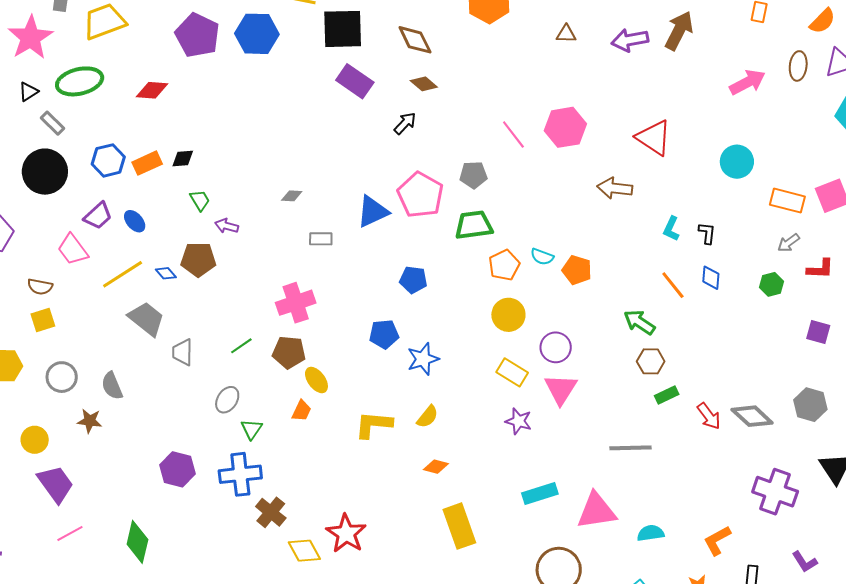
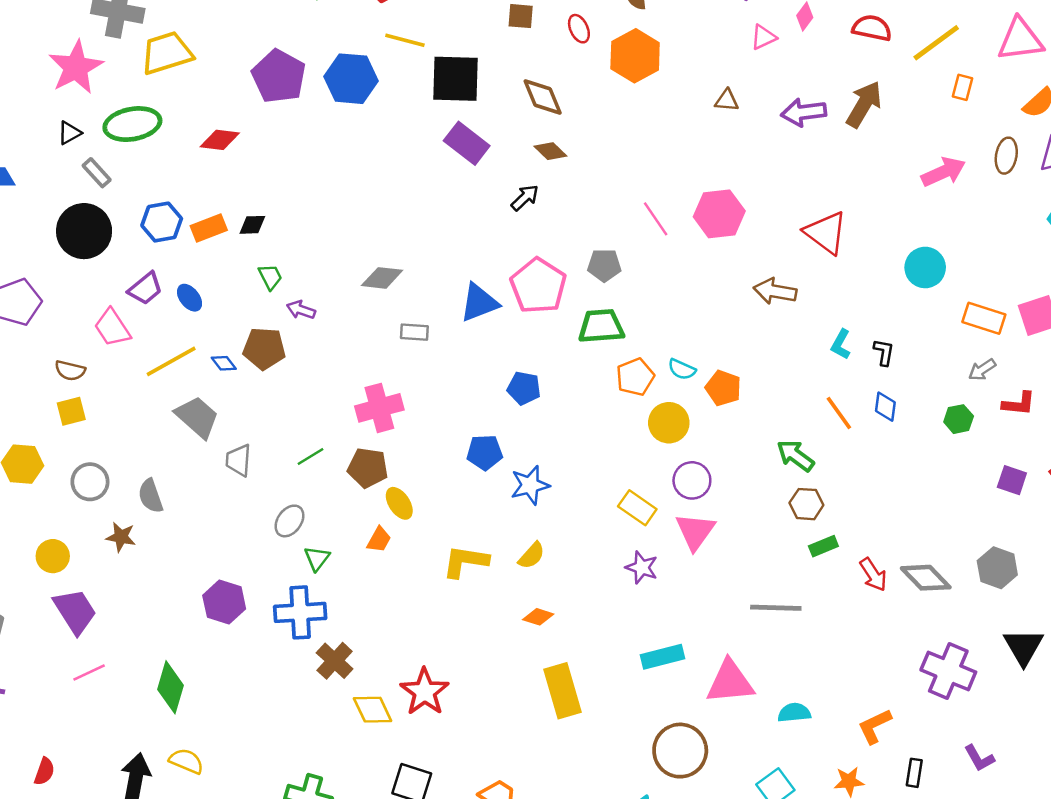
gray diamond: (292, 196) -> (382, 278), size x1.6
yellow circle: (508, 315) -> (669, 423), moved

